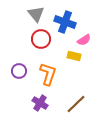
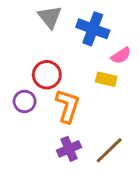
red circle: (41, 39) -> (47, 75), moved
purple cross: (40, 103) -> (69, 149), moved, turned 35

